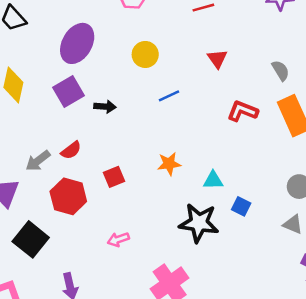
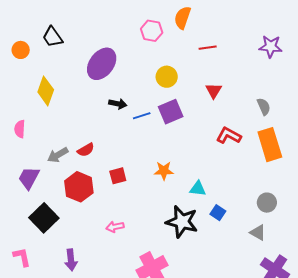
yellow circle: (145, 54) -> (167, 77), moved
purple square: (68, 91) -> (171, 112), moved
blue line: (169, 96) -> (142, 116), moved
black arrow: (105, 107) -> (118, 104), moved

